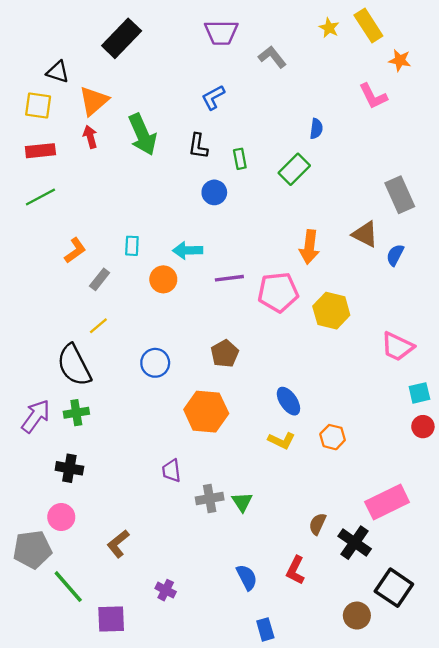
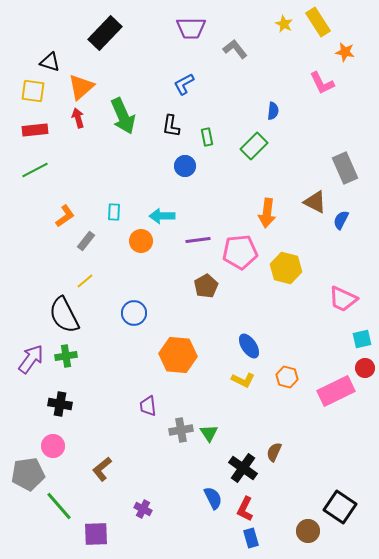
brown pentagon: (225, 354) -> (206, 286), moved
pink rectangle: (387, 502) -> (336, 391), moved
black cross: (355, 543) -> (243, 468), moved
red L-shape: (295, 570) -> (245, 509), moved
blue rectangle: (265, 629) -> (251, 538), moved

